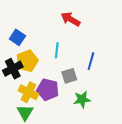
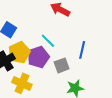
cyan line: (57, 50) -> (48, 41), turned -49
purple pentagon: (48, 90) -> (38, 57), moved, turned -30

